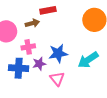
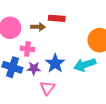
blue star: (58, 53) -> (55, 63), turned 30
cyan arrow: (88, 60) -> (85, 65), moved

